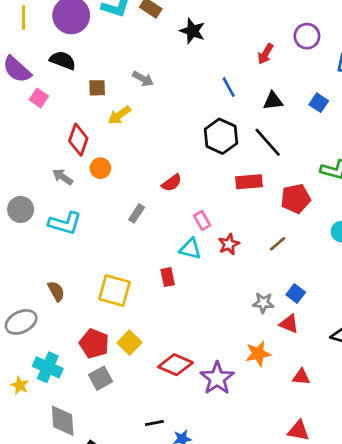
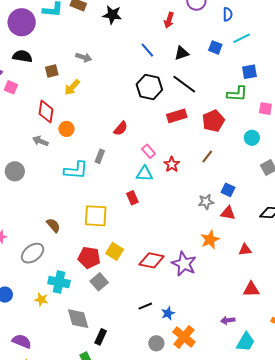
cyan L-shape: (65, 223) -> (76, 170), moved

